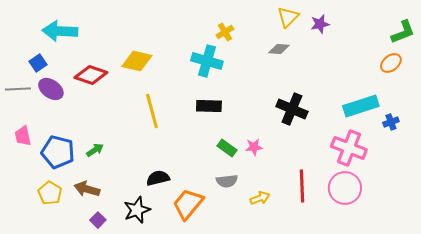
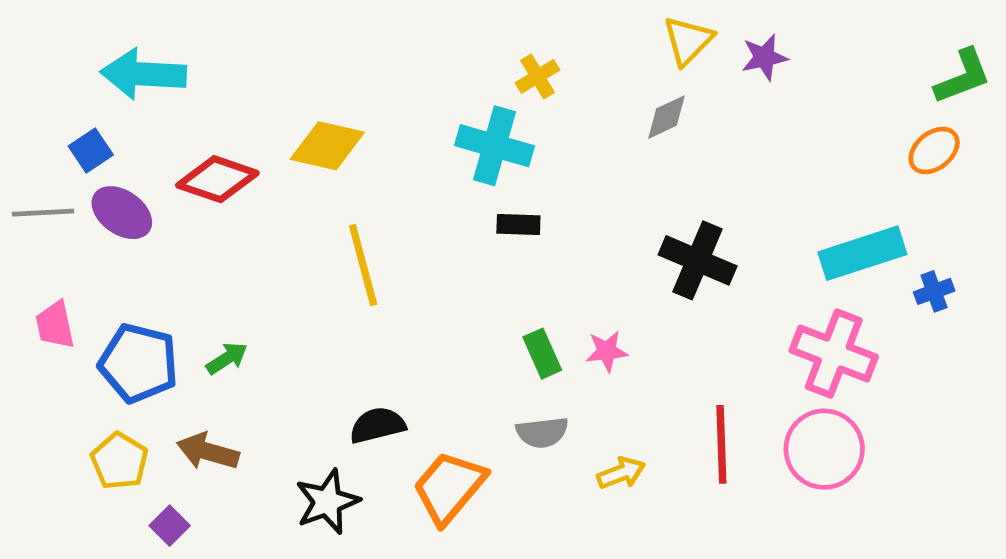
gray diamond: (279, 49) -> (666, 117), turned -30
black rectangle: (209, 106) -> (518, 225), moved, size x0.7
green rectangle: (227, 148) -> (542, 354), turned 30
purple square: (98, 220) -> (170, 526), moved

